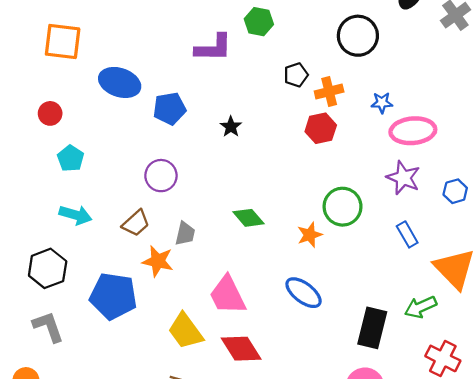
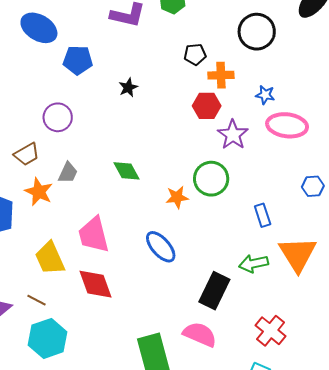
purple star: (403, 178) -> (233, 135), moved
green arrow: (421, 307) -> (253, 264), moved

